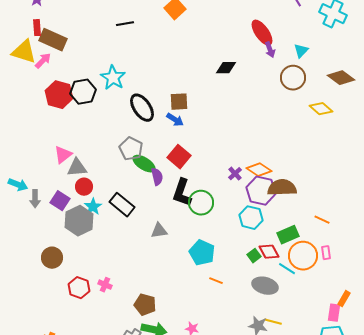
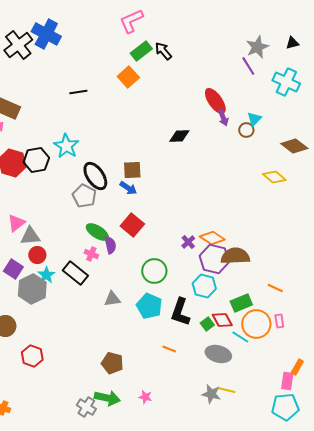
brown circle: (293, 78) -> (246, 130), moved, size x0.6
gray pentagon: (131, 149) -> (84, 196), moved
black L-shape: (182, 193) -> (180, 312), moved
cyan pentagon: (202, 253) -> (149, 306), moved
pink cross: (105, 285) -> (91, 254), moved
brown pentagon: (145, 305) -> (112, 363), moved

